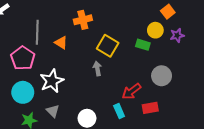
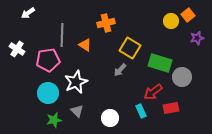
yellow circle: (155, 30) -> (171, 21), moved
green rectangle: (143, 45) -> (160, 63), moved, size x1.6
pink pentagon: (23, 58) -> (48, 60), turned 30
gray arrow: (97, 69) -> (120, 70), turned -128

